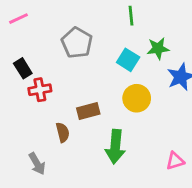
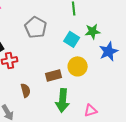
brown rectangle: (88, 111) -> (54, 75), moved
pink triangle: (175, 161) -> (91, 110), moved

